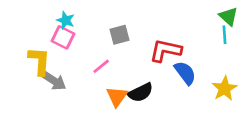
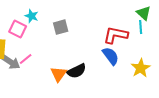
cyan star: (66, 20) -> (32, 16), moved
red L-shape: (165, 51) -> (116, 35), moved
pink line: (101, 66) -> (26, 59), moved

